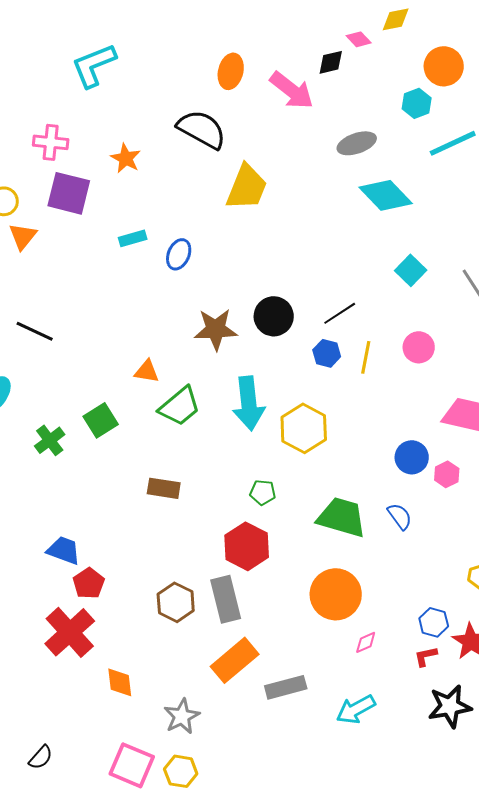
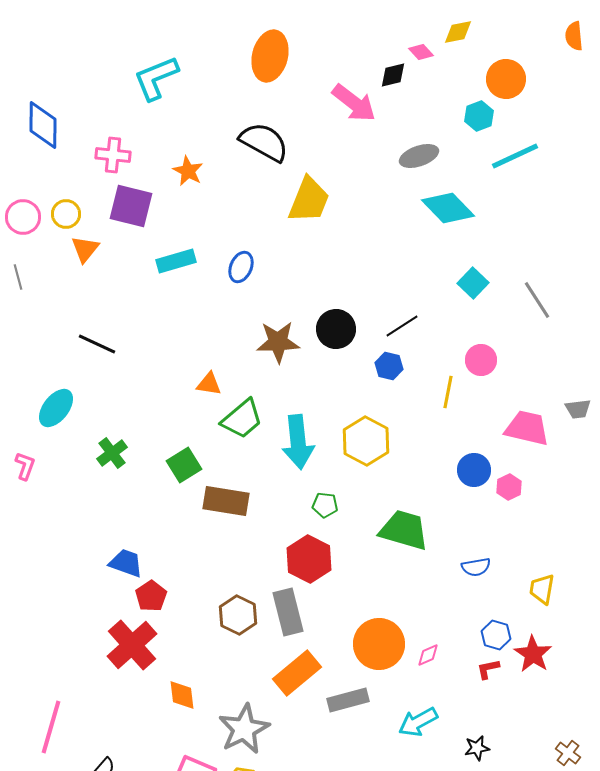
orange ellipse: (231, 71) -> (270, 56), moved, size x1.4
cyan rectangle: (133, 238) -> (176, 261), moved, size x1.4
yellow line: (366, 357) -> (448, 392), moved
cyan arrow: (249, 403) -> (298, 442), moved
green square: (101, 420) -> (184, 465), moved
brown rectangle: (164, 488) -> (226, 501), size x1.4
blue semicircle: (400, 516) -> (476, 567), moved, turned 116
orange circle: (336, 594) -> (379, 644), moved
black star: (450, 706) -> (477, 748), moved, size x0.6
gray star: (182, 716) -> (244, 729), size x1.4

